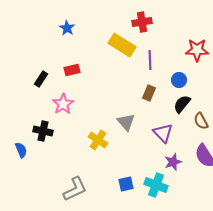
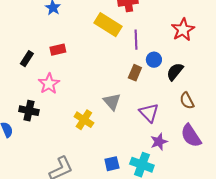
red star: (197, 50) -> (183, 30), turned -30
blue circle: (179, 80) -> (154, 60), moved
black semicircle: (182, 104) -> (175, 72), moved

